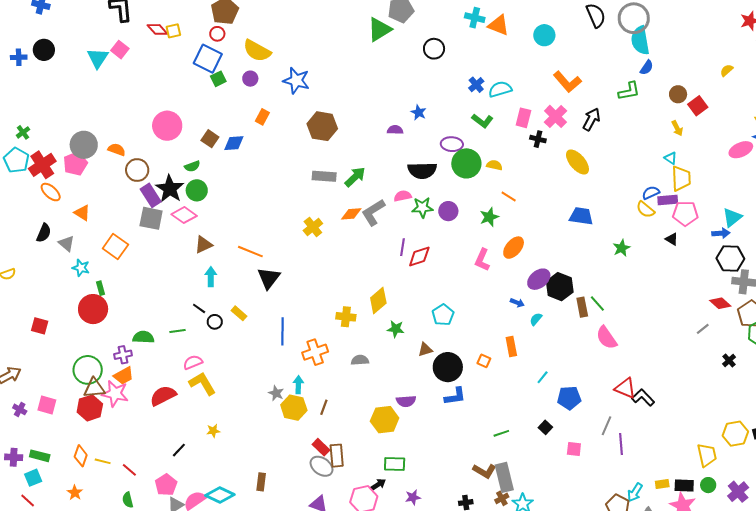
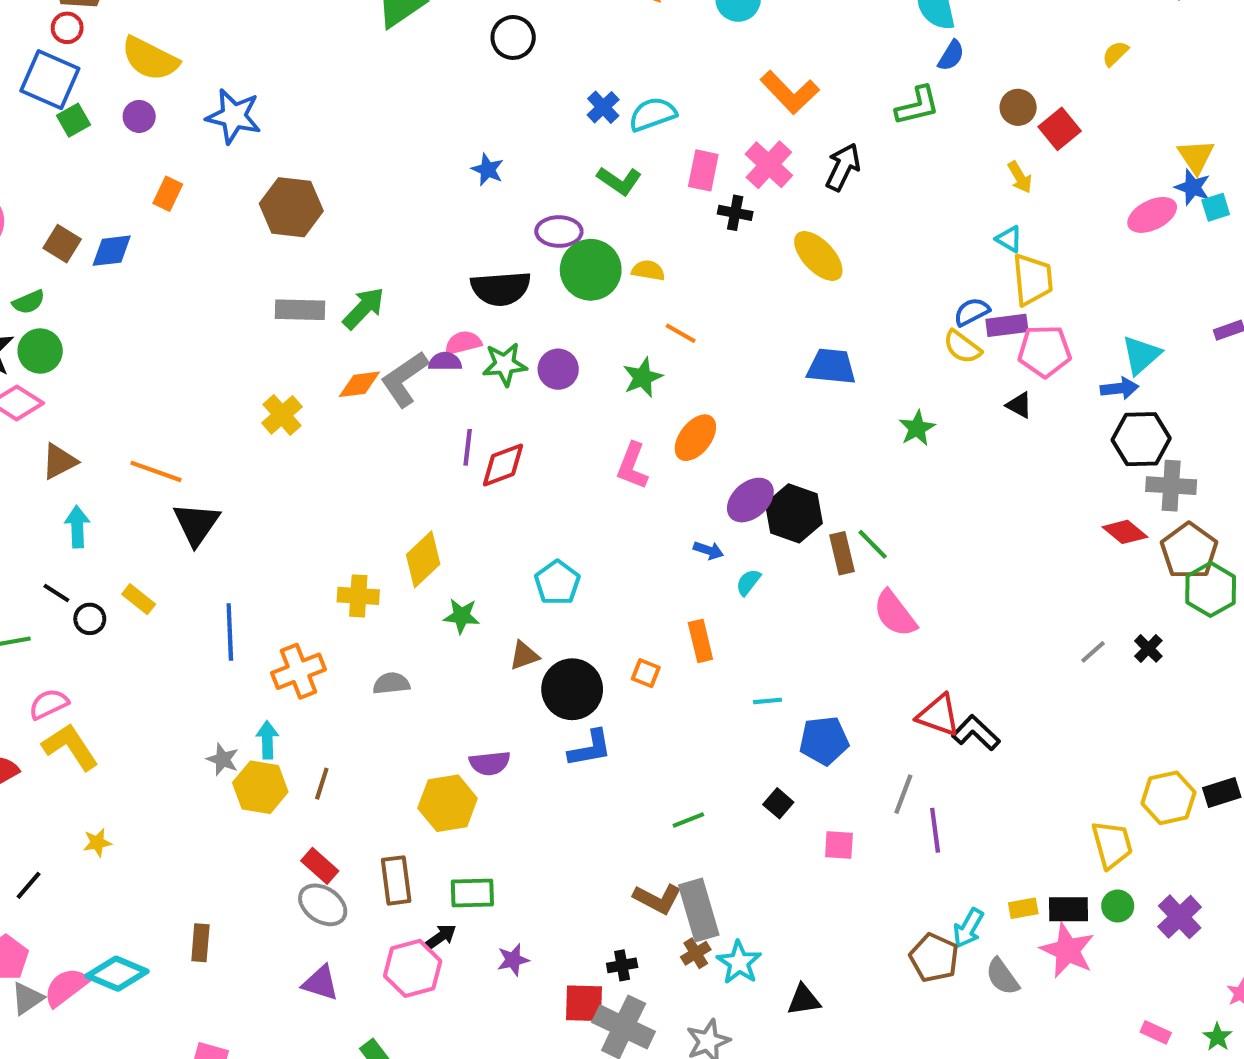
purple semicircle: (395, 130) -> (445, 362), moved
gray line: (703, 329) -> (1093, 652), moved
cyan line: (543, 377) -> (768, 701), turned 48
brown rectangle: (337, 456) -> (396, 880), moved

